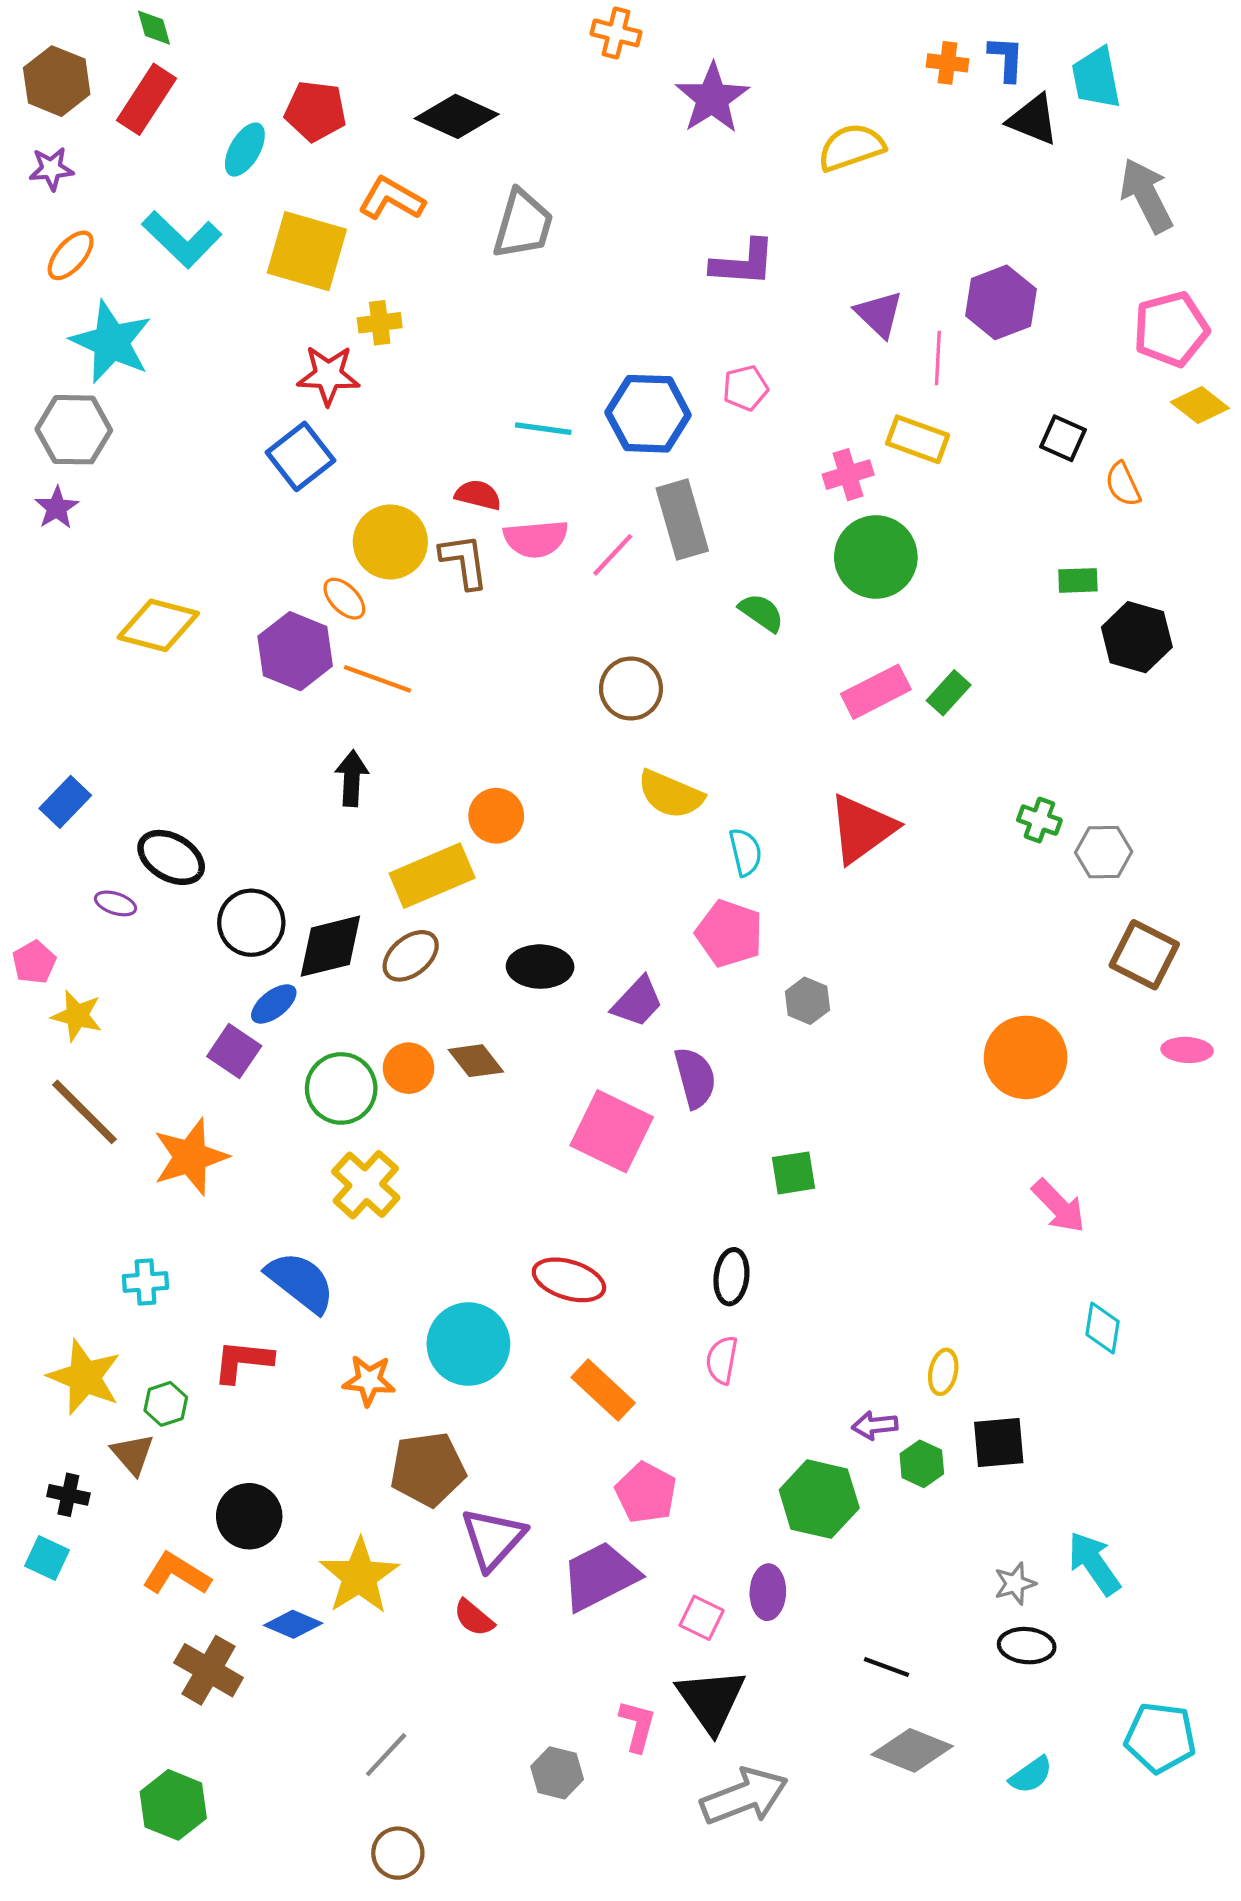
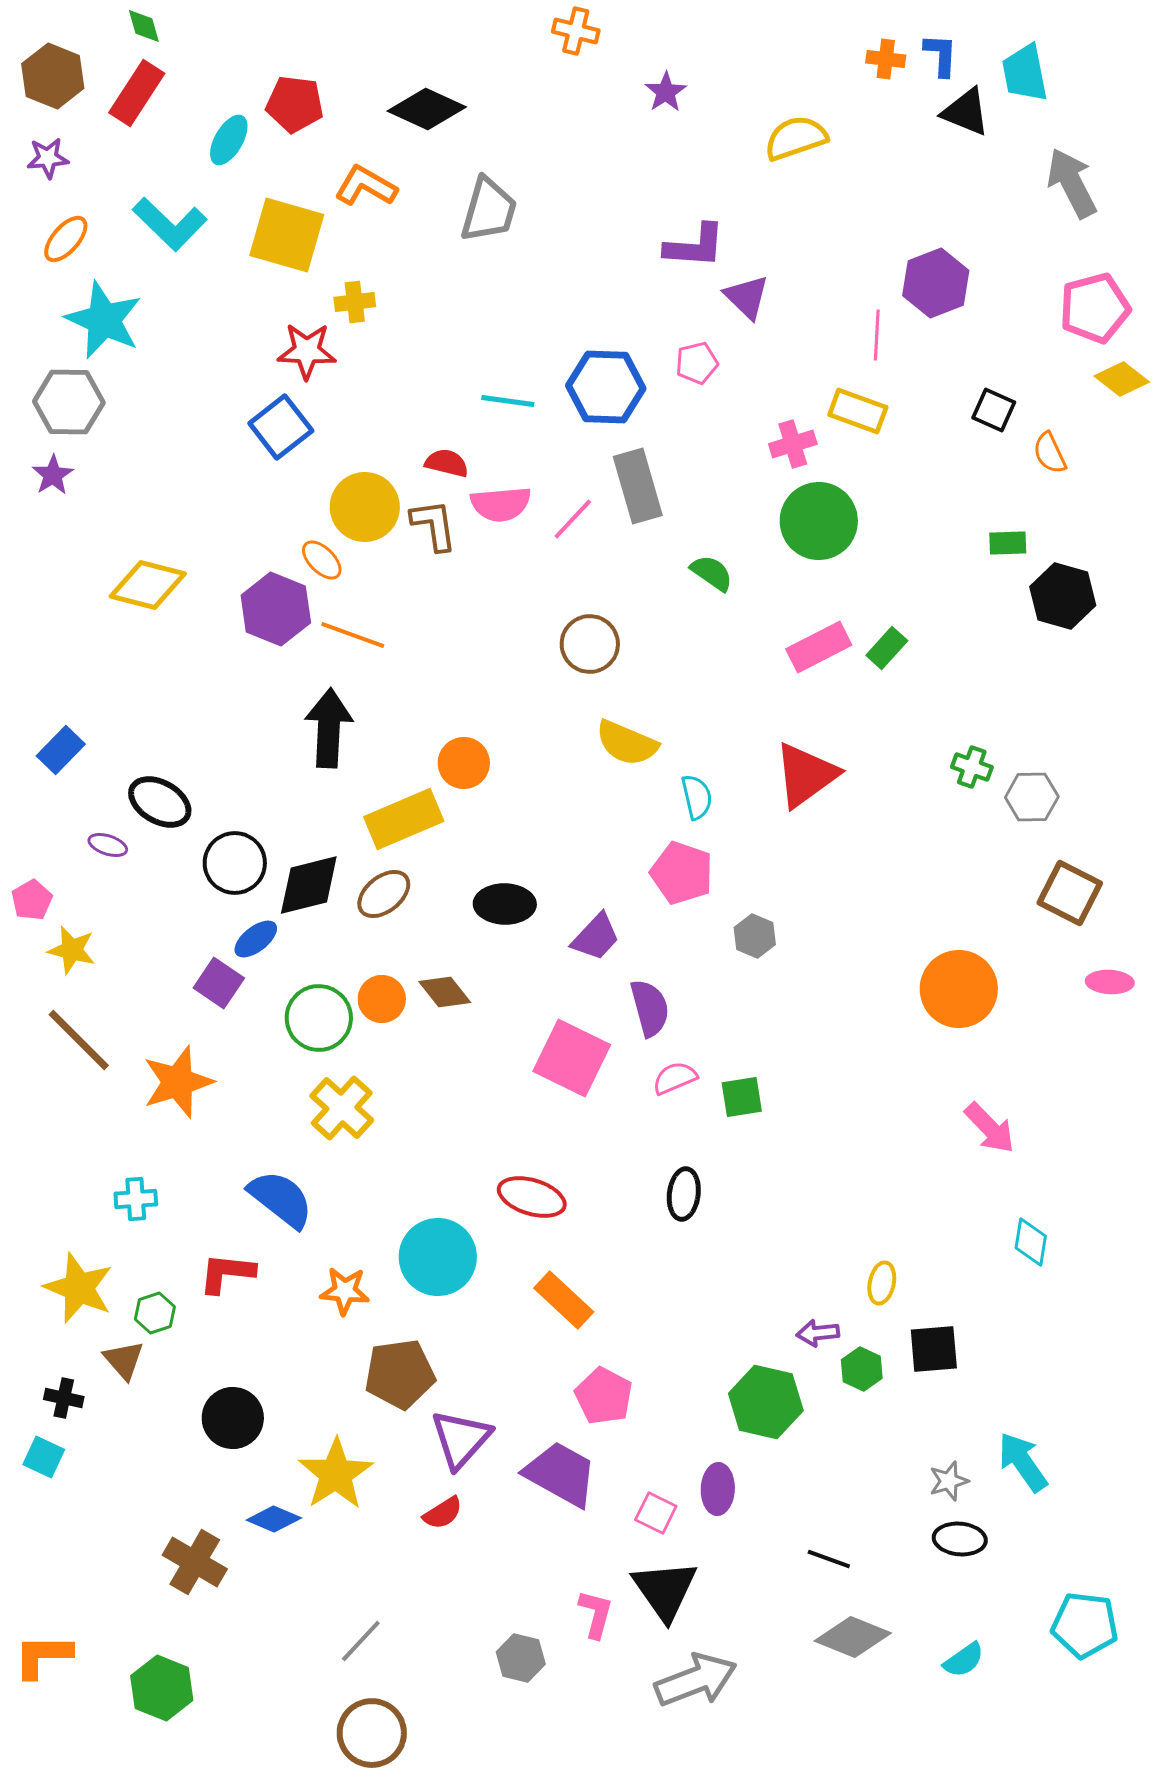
purple star: (712, 98) -> (666, 92), size x0.6
purple triangle: (879, 314) -> (747, 297), moved
black arrow: (352, 778) -> (329, 728), size x1.5
pink semicircle: (722, 1360) -> (675, 1078), moved, turned 57
orange L-shape: (176, 1574) -> (43, 1656), moved, turned -32
purple trapezoid: (600, 1576) -> (561, 1474), turned 56
red semicircle: (474, 1618) -> (443, 1513), turned -72
brown circle: (398, 1853) -> (372, 1733), size x1.4

